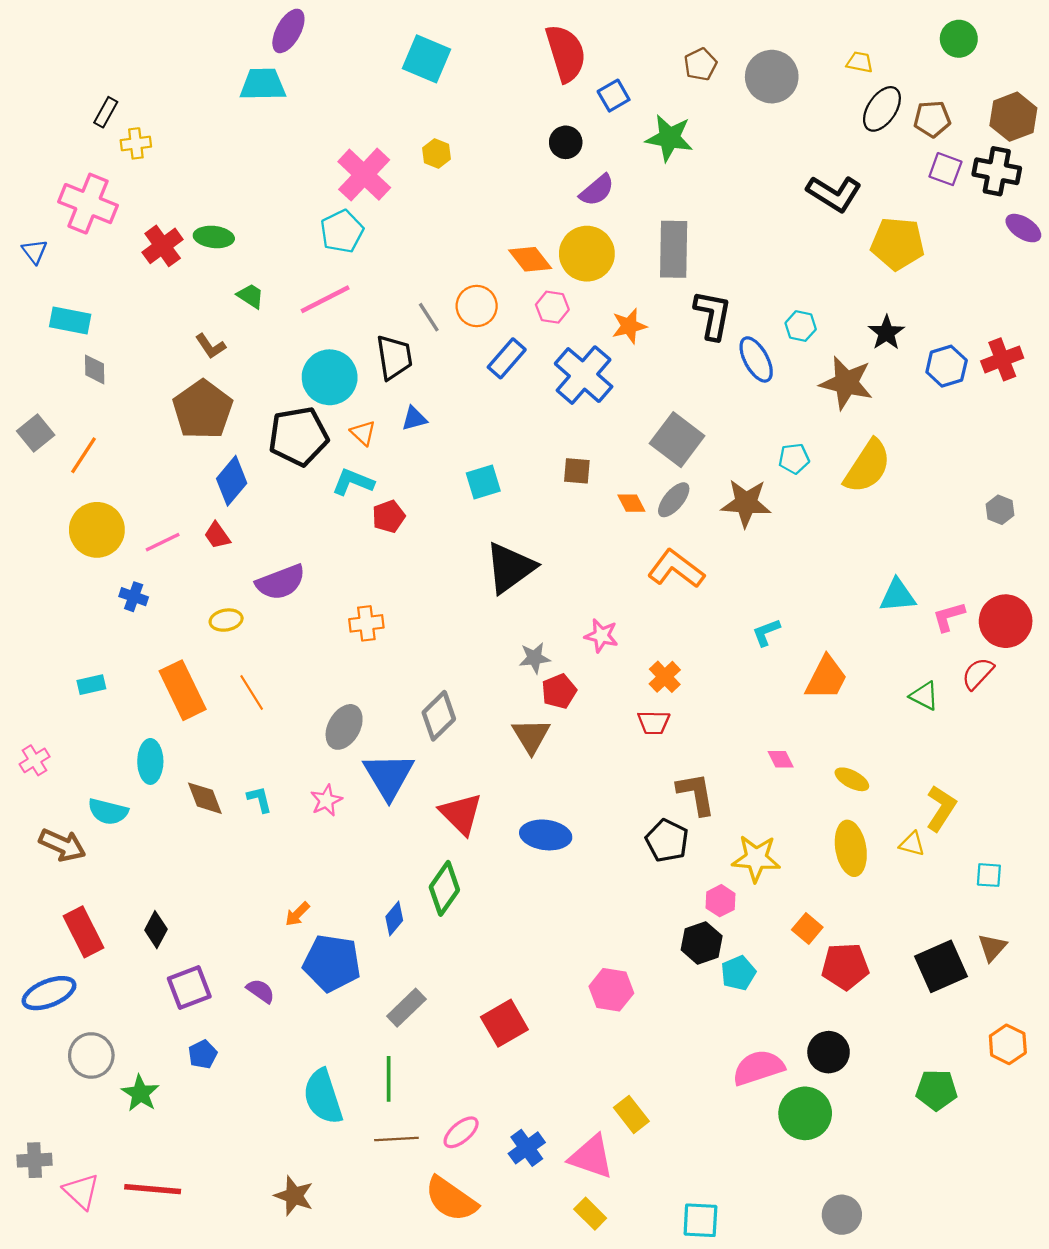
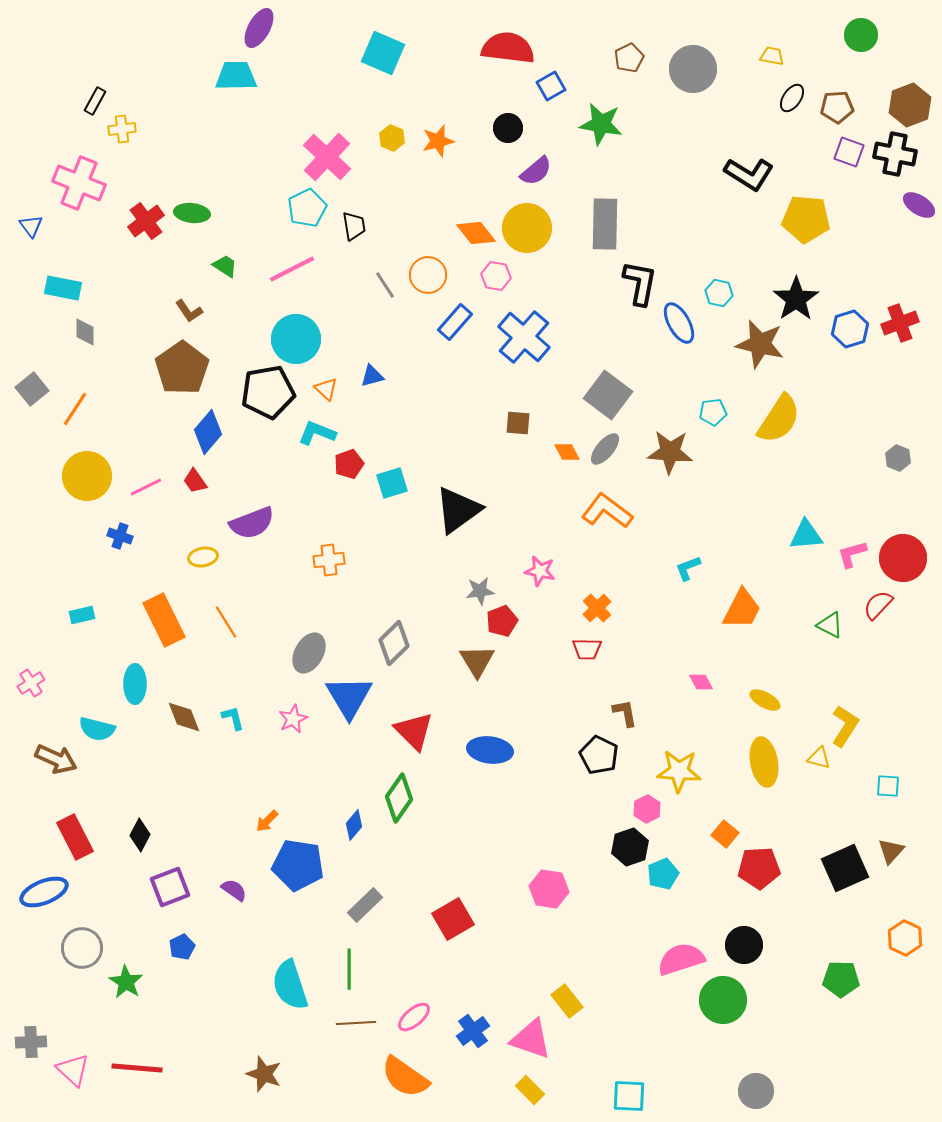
red semicircle: (566, 53) -> (508, 48), turned -66
black ellipse: (882, 109) -> (792, 98), size x0.7
orange star: (629, 326) -> (438, 141), moved
black star: (886, 333) -> (796, 299), size x1.4
black trapezoid: (394, 357) -> (354, 226), moved, size x0.7
cyan square: (483, 482) -> (392, 483), moved
brown L-shape: (696, 794) -> (625, 713), size x0.7

